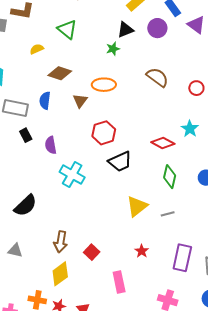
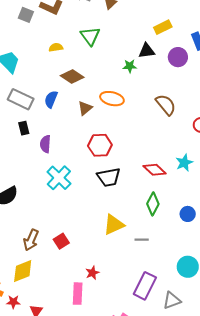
red star: (142, 251) -> (92, 273), moved
red square: (92, 252) -> (61, 241), moved

